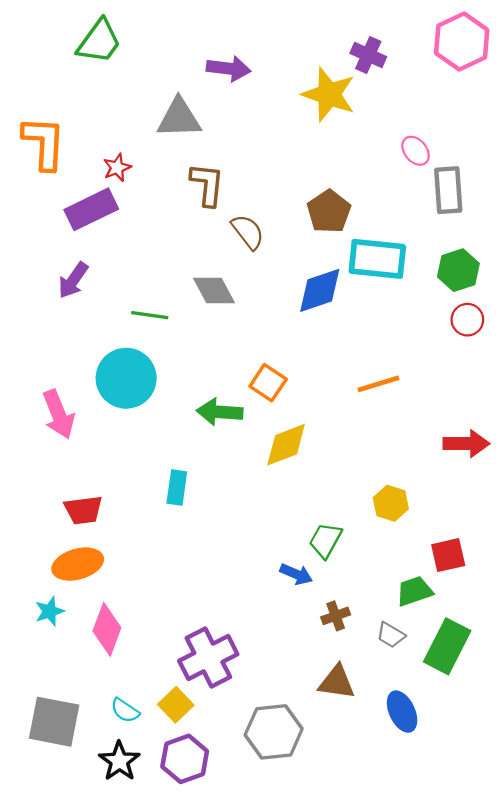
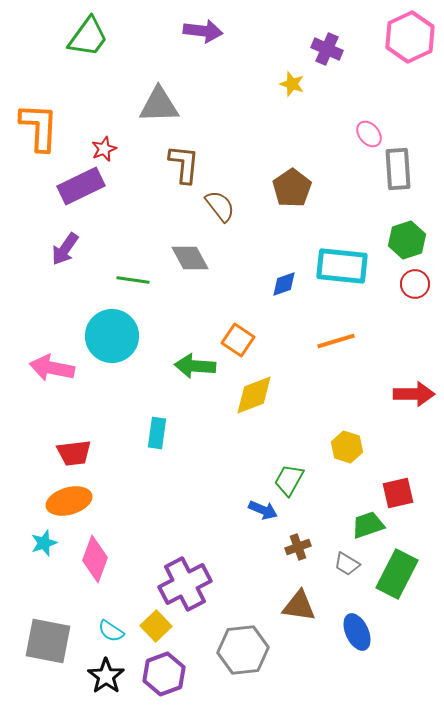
purple arrow: (229, 69) -> (203, 31), moved
yellow star: (329, 94) -> (292, 84), size x0.5
cyan rectangle: (377, 259) -> (342, 266), moved
blue diamond: (320, 290) -> (284, 284), moved, size x0.6
pink arrow: (59, 414) -> (52, 368), turned 123

